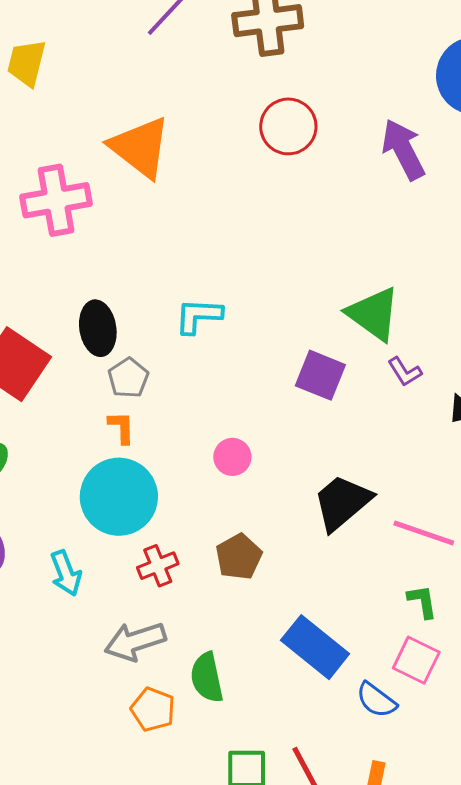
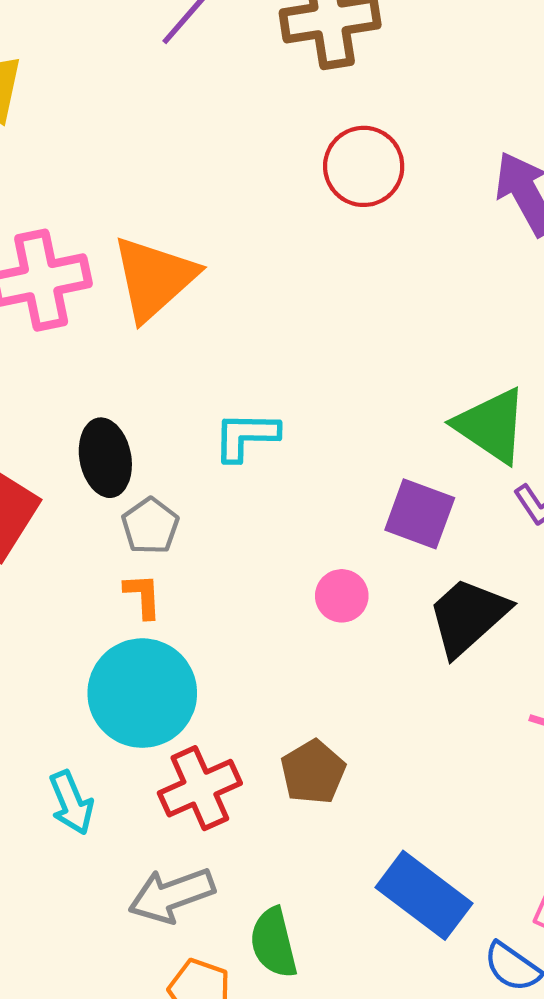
orange triangle: (140, 147) -> (154, 278), moved, turned 42
pink circle: (232, 457) -> (342, 596), moved
black trapezoid: (342, 502) -> (468, 616), moved
red cross: (158, 566) -> (200, 788), size x1.4

